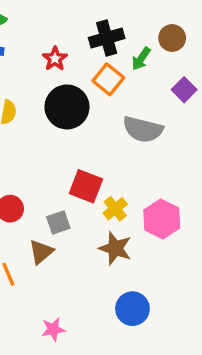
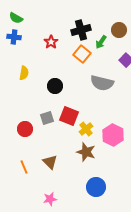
black circle: (67, 107) -> (55, 86), moved, size x0.6
gray square: (58, 222) -> (47, 118), moved
brown triangle: (41, 252) -> (50, 162), moved, turned -35

